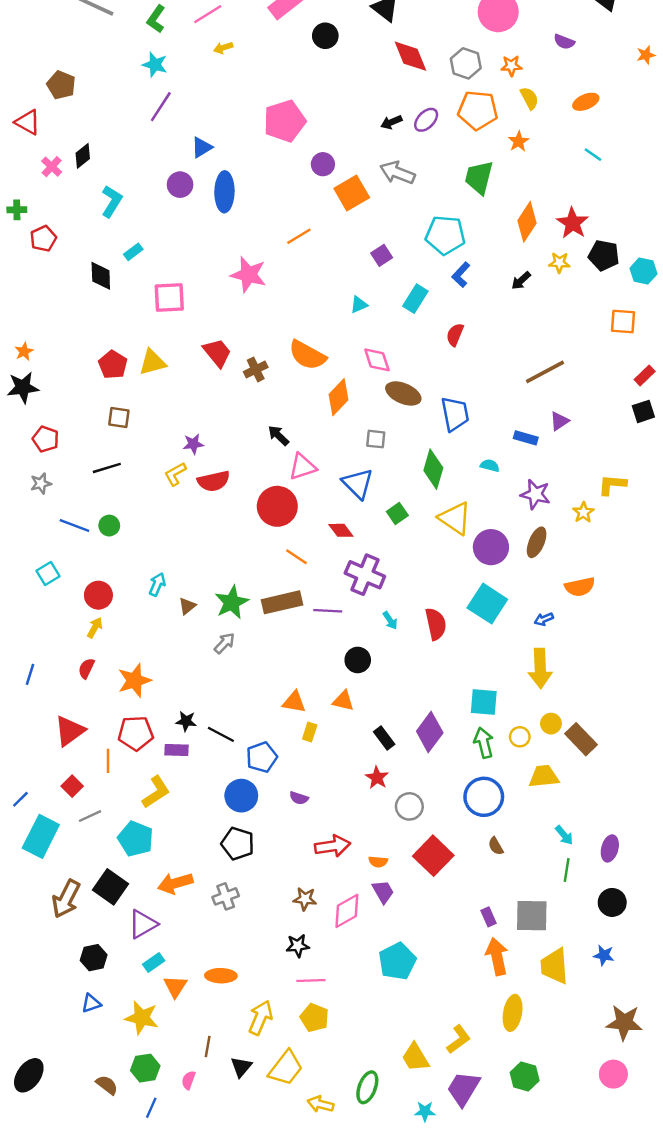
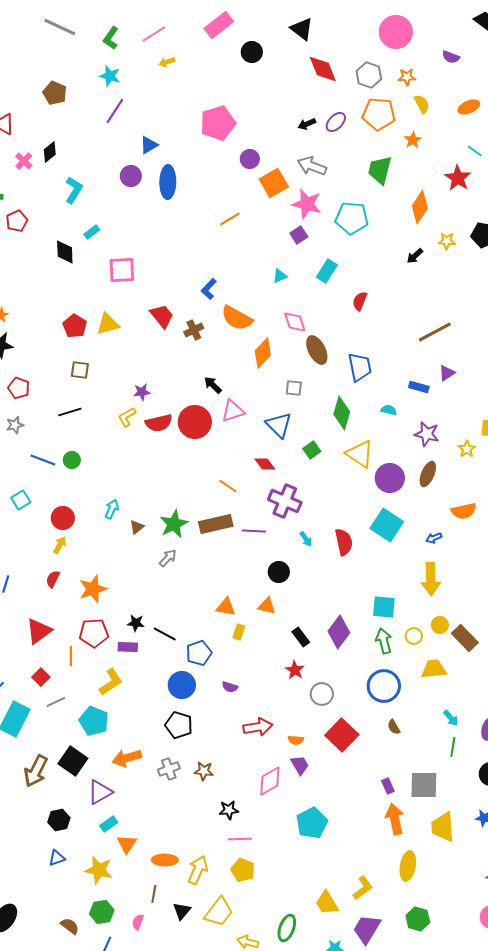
brown pentagon: (61, 85) -> (55, 93), moved
red star: (573, 223) -> (458, 178), moved
pink star: (248, 275) -> (307, 204), moved
blue L-shape: (461, 275) -> (209, 289), moved
brown ellipse: (403, 393) -> (317, 350), turned 40
red circle: (277, 506) -> (195, 422), moved
brown star: (305, 899) -> (204, 771), moved
orange ellipse: (221, 976) -> (165, 860), moved

